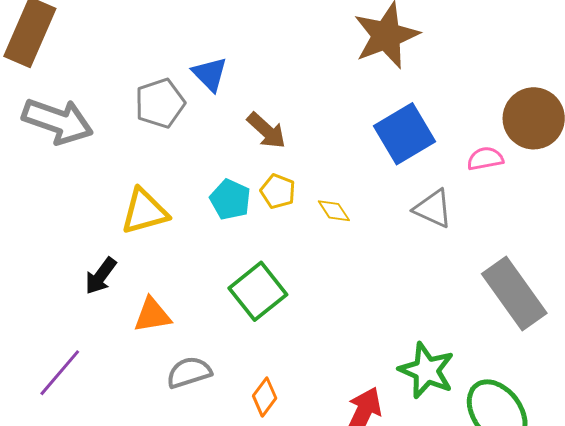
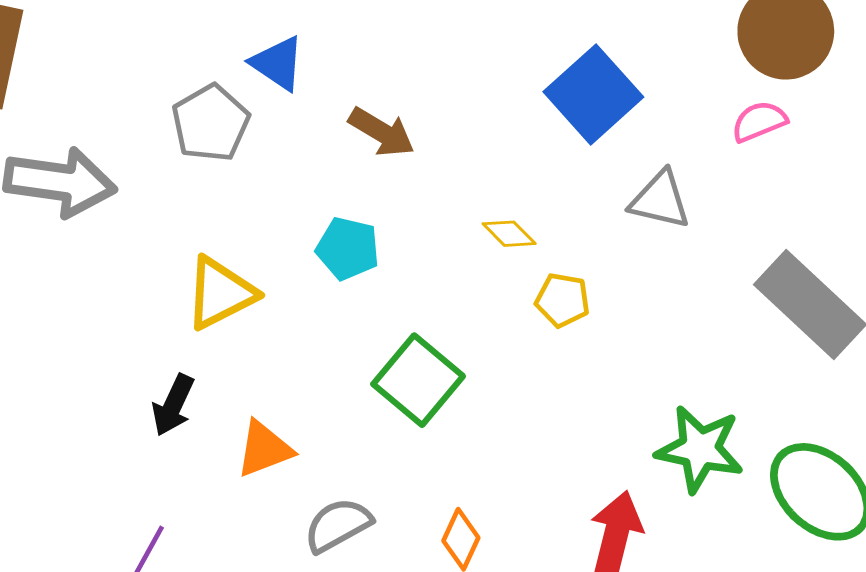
pink semicircle: (485, 159) -> (759, 121), moved
yellow pentagon: (278, 191) -> (563, 300), moved

